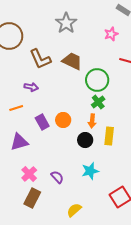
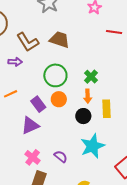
green circle: (97, 80) -> (55, 75), moved
purple arrow: (31, 87) -> (15, 62), moved
purple triangle: (19, 142) -> (30, 125), moved
cyan star: (90, 171) -> (93, 146), size x1.4

